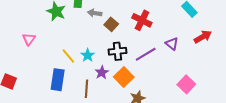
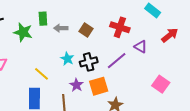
red cross: (142, 20) -> (120, 27), moved
brown square: (111, 24) -> (86, 30), moved
cyan star: (88, 55) -> (67, 59), moved
orange square: (124, 77) -> (99, 86), turned 36

